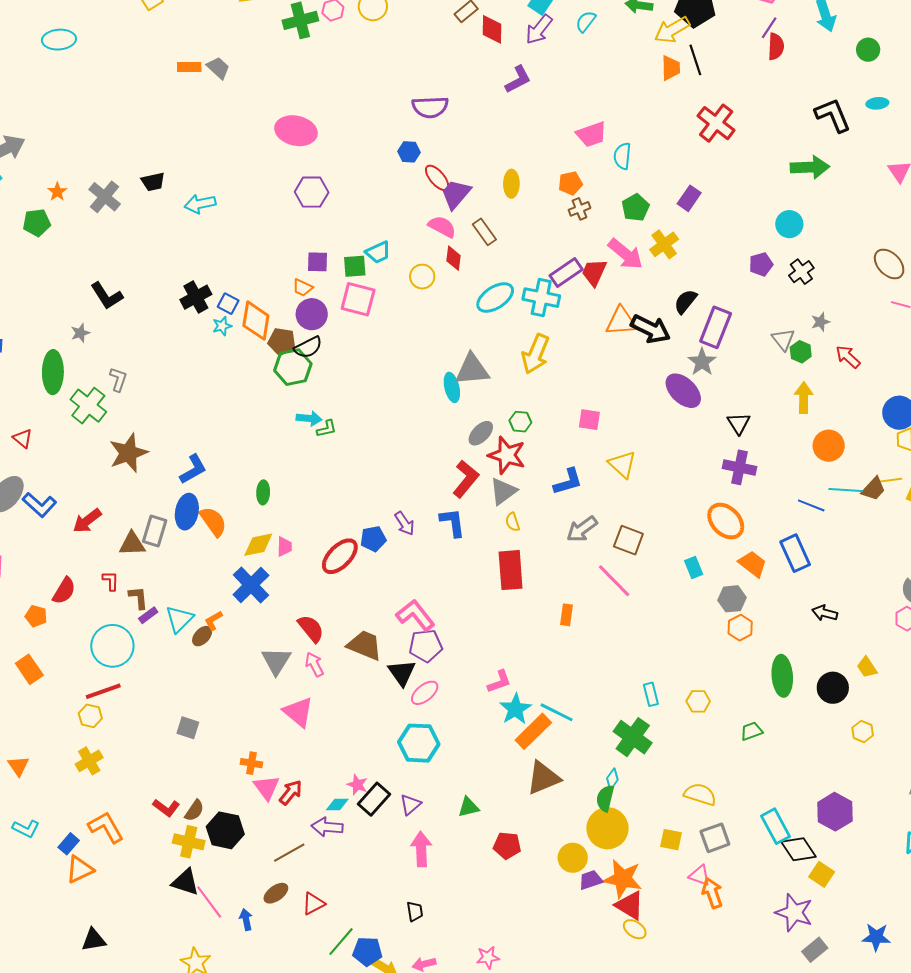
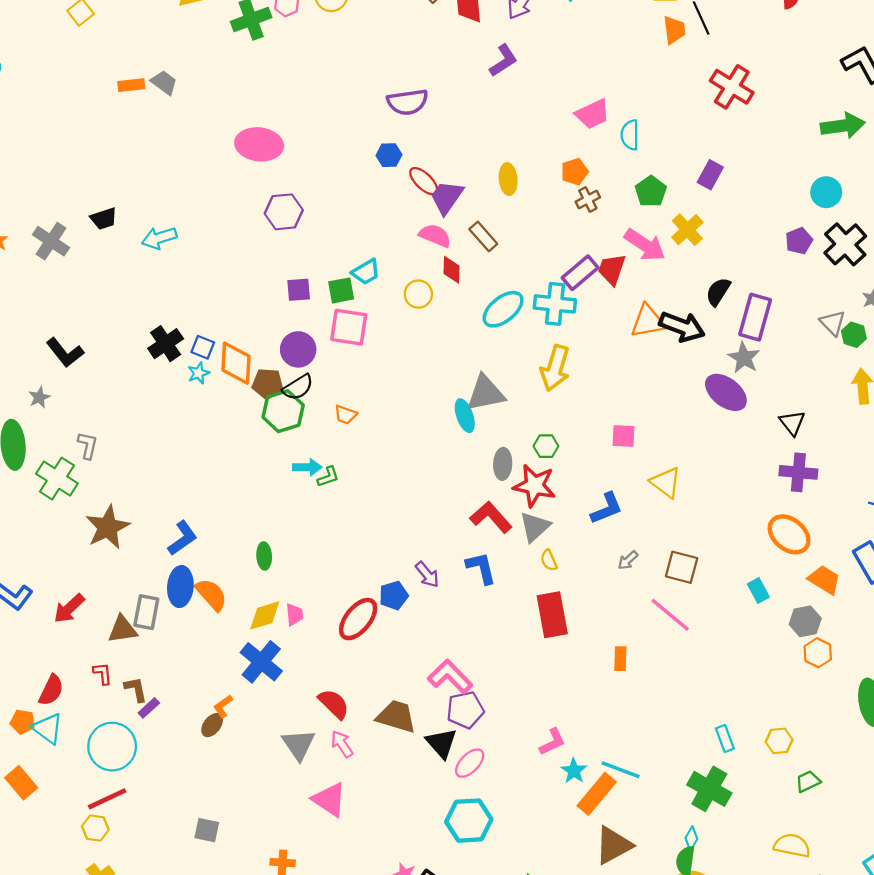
black cross: (801, 272) -> (845, 244), size x1.5
orange trapezoid: (303, 288) -> (345, 415), moved
gray ellipse: (481, 433) -> (503, 464), turned -36
red L-shape: (466, 479) -> (491, 517), turned -75
gray arrow: (582, 529) -> (628, 560), size x0.6
cyan triangle: (179, 619) -> (48, 728), moved, turned -32
cyan star: (515, 709) -> (574, 771), size x0.7
green trapezoid: (752, 731) -> (808, 781), moved

